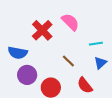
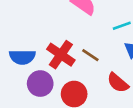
red cross: (42, 30) -> (61, 55), moved

